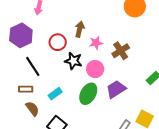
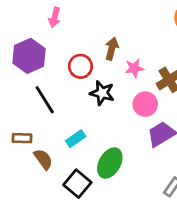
pink circle: (95, 69) -> (145, 104), moved
brown rectangle: (26, 89) -> (22, 138), moved
green ellipse: (88, 94) -> (110, 163), moved

